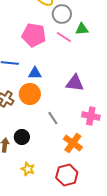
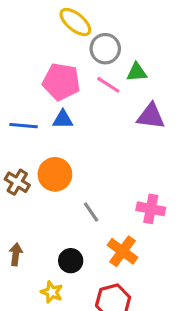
blue triangle: (35, 73) -> (63, 119), moved
purple triangle: (75, 83) -> (151, 116), moved
black circle: (22, 137) -> (71, 261), moved

